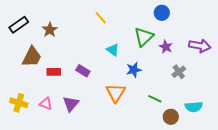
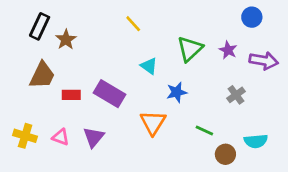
blue circle: (162, 13) -> (252, 17), moved
black rectangle: (19, 25) -> (40, 26), moved, turned -30
purple star: (166, 47) -> (228, 50), moved
purple rectangle: (83, 71) -> (109, 94), size x1.6

